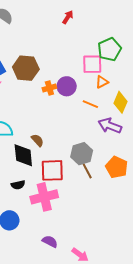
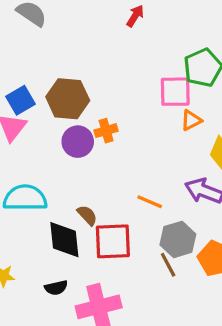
purple circle: (67, 86) -> (78, 142), moved
orange line: (90, 104) -> (150, 202), moved
gray hexagon: (82, 154) -> (178, 239), moved
red square: (52, 170) -> (113, 241), moved

